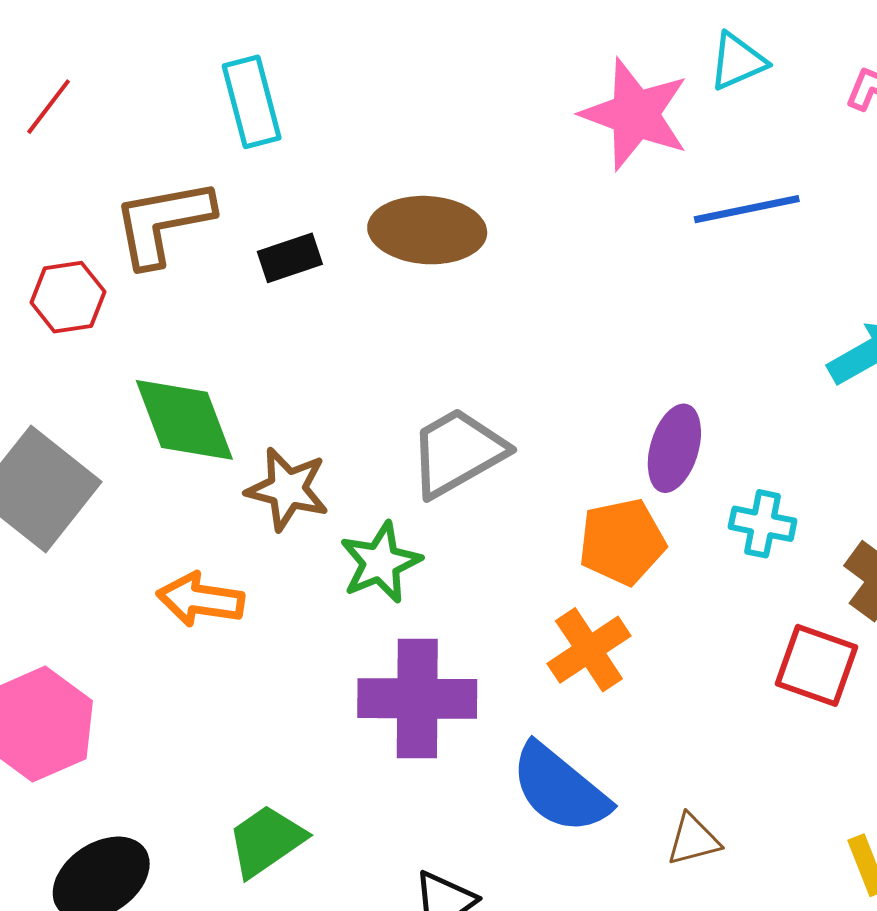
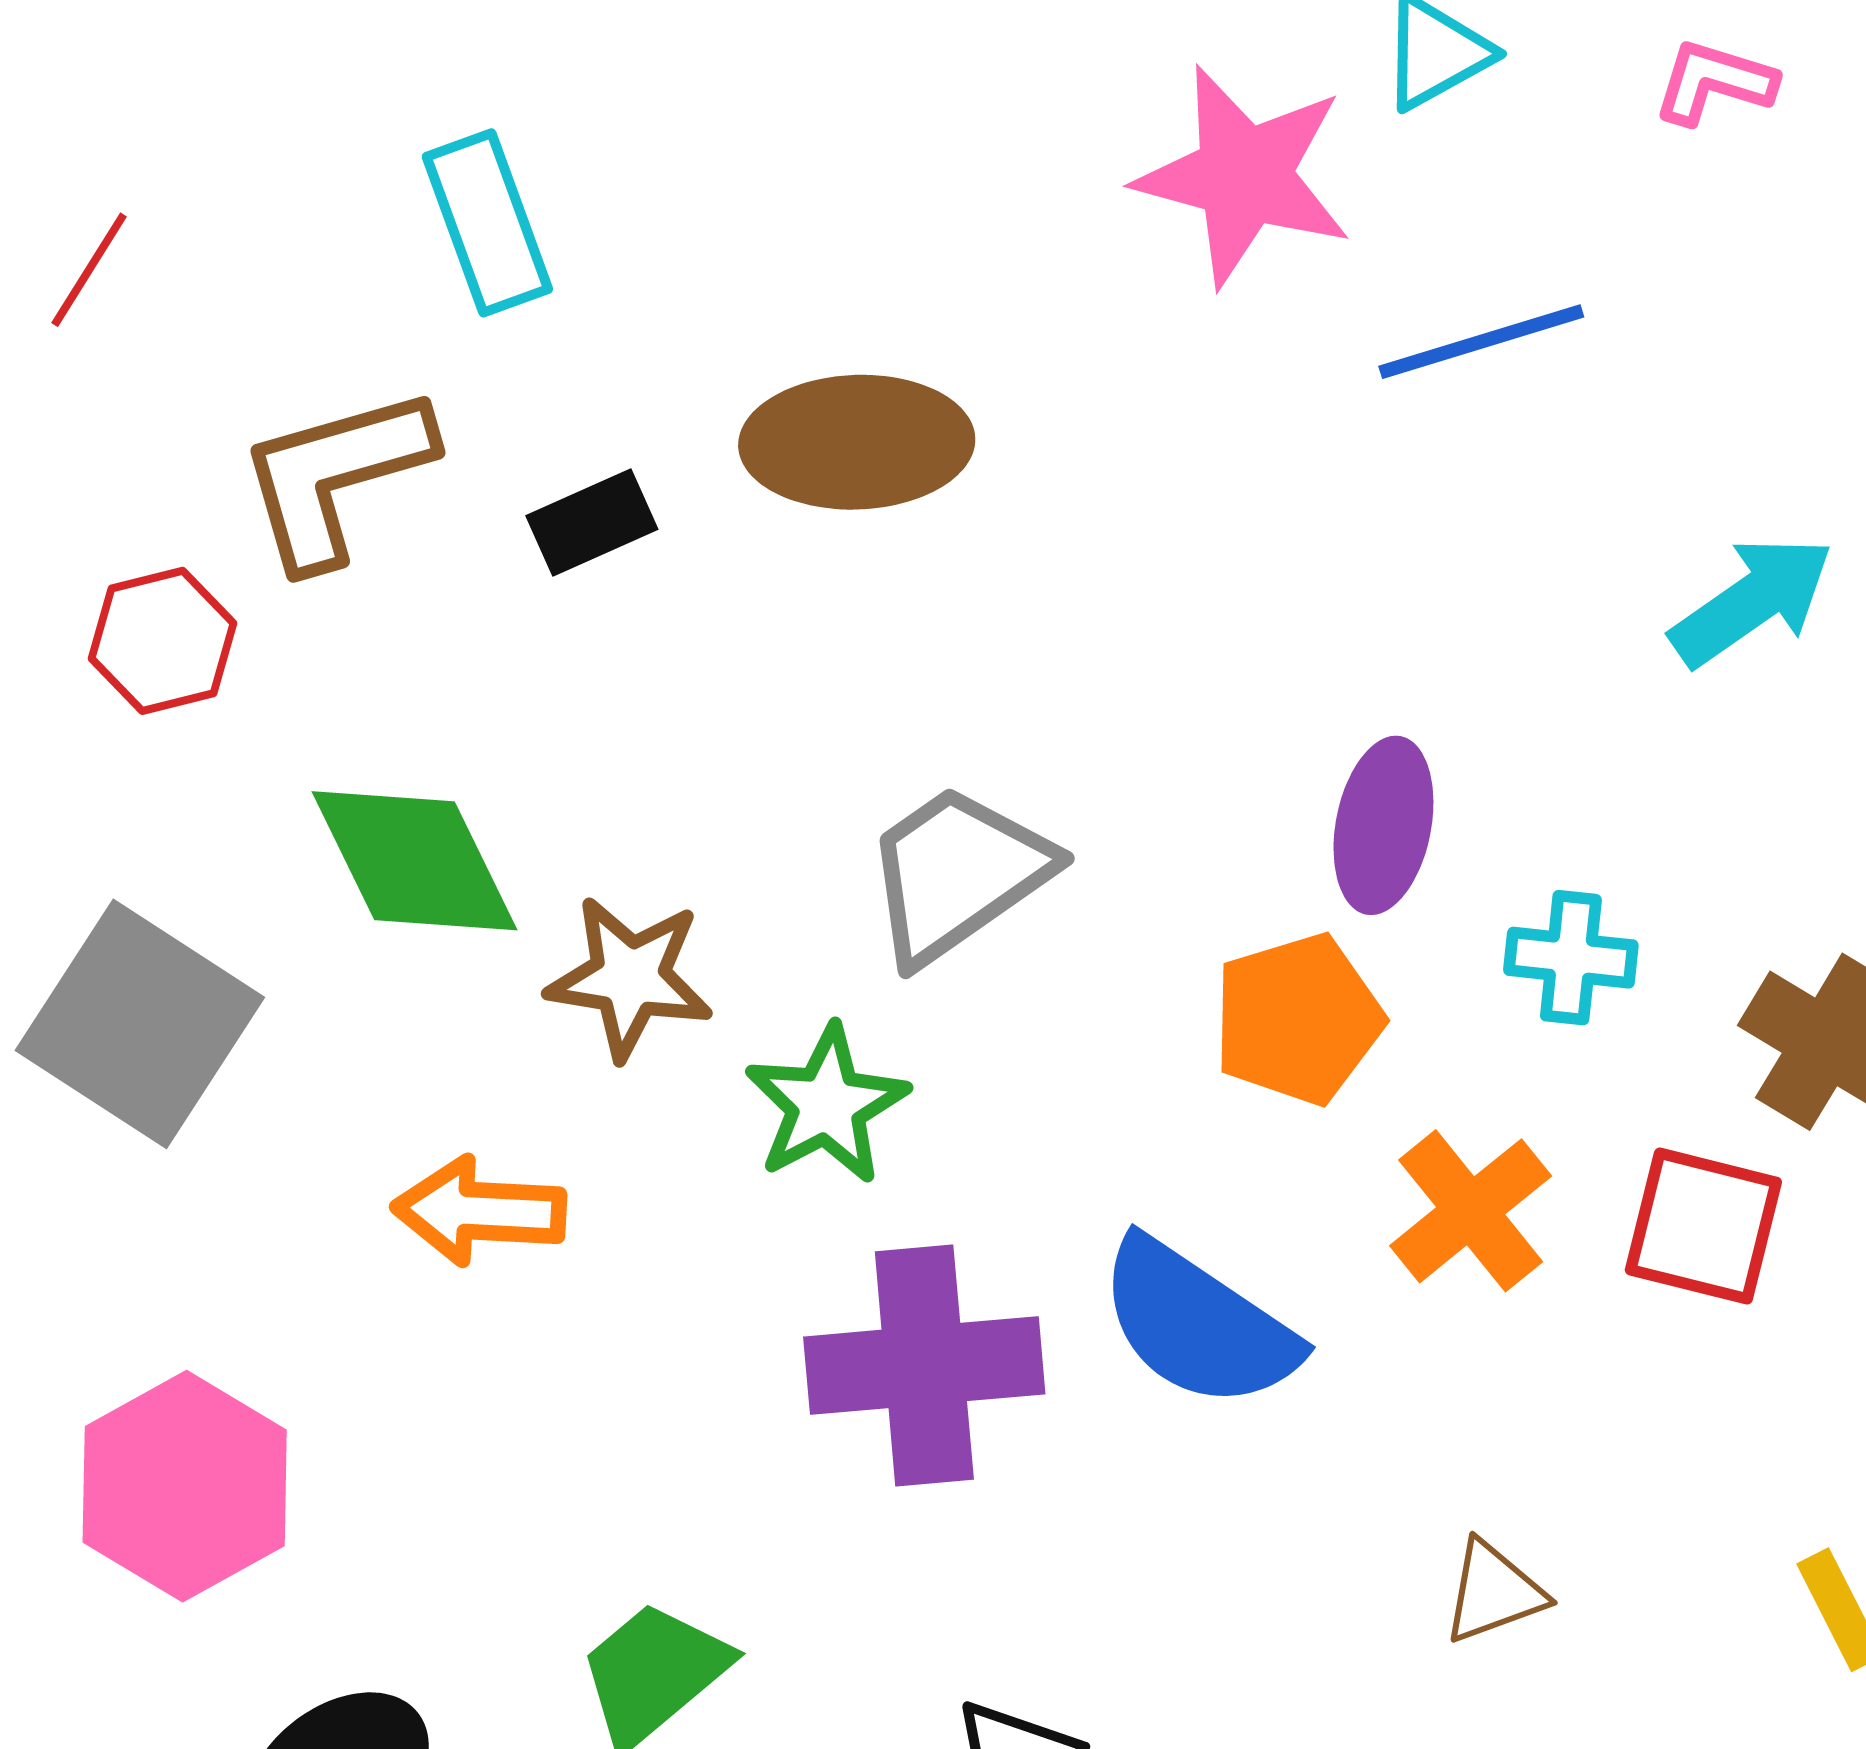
orange cross: (589, 650) -> (1471, 1211), moved
blue semicircle: (560, 789) -> (1198, 1324), moved

